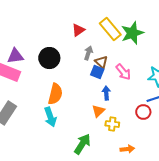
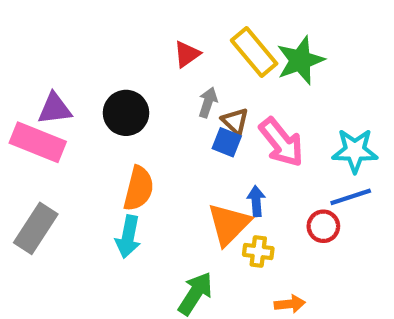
pink arrow: (123, 72) -> (281, 142), size x1.4
blue arrow: (106, 93) -> (256, 201), moved
orange triangle: (98, 111) -> (229, 224), size x1.6
cyan arrow: (50, 117) -> (128, 237), turned 30

